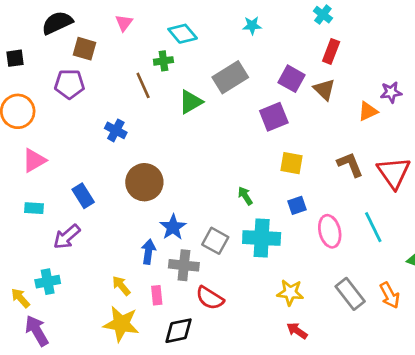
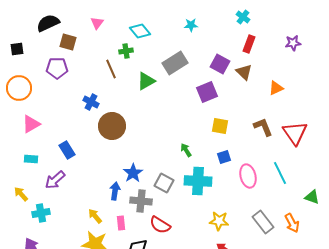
purple star: (391, 92) -> (293, 43), moved
brown circle: (144, 182) -> (112, 126), moved
yellow arrow: (20, 298) -> (21, 194), moved

